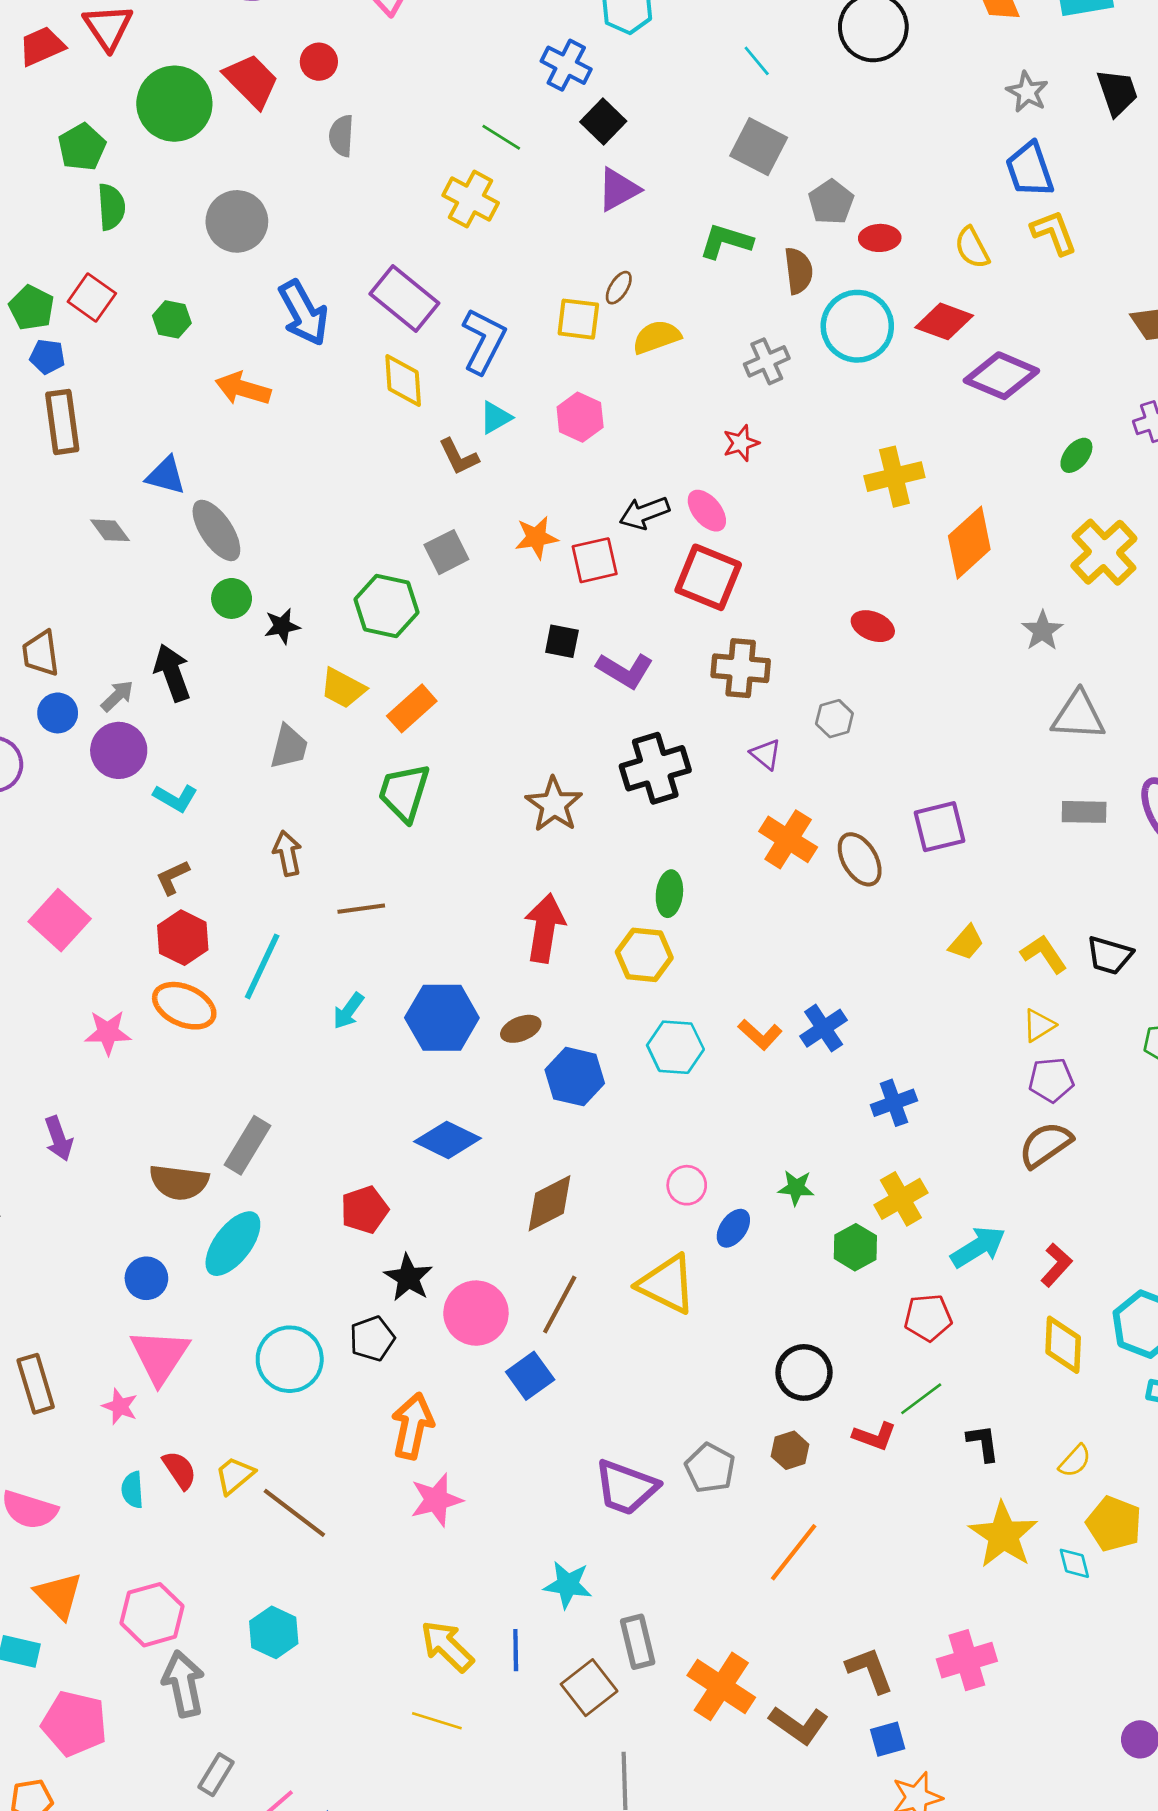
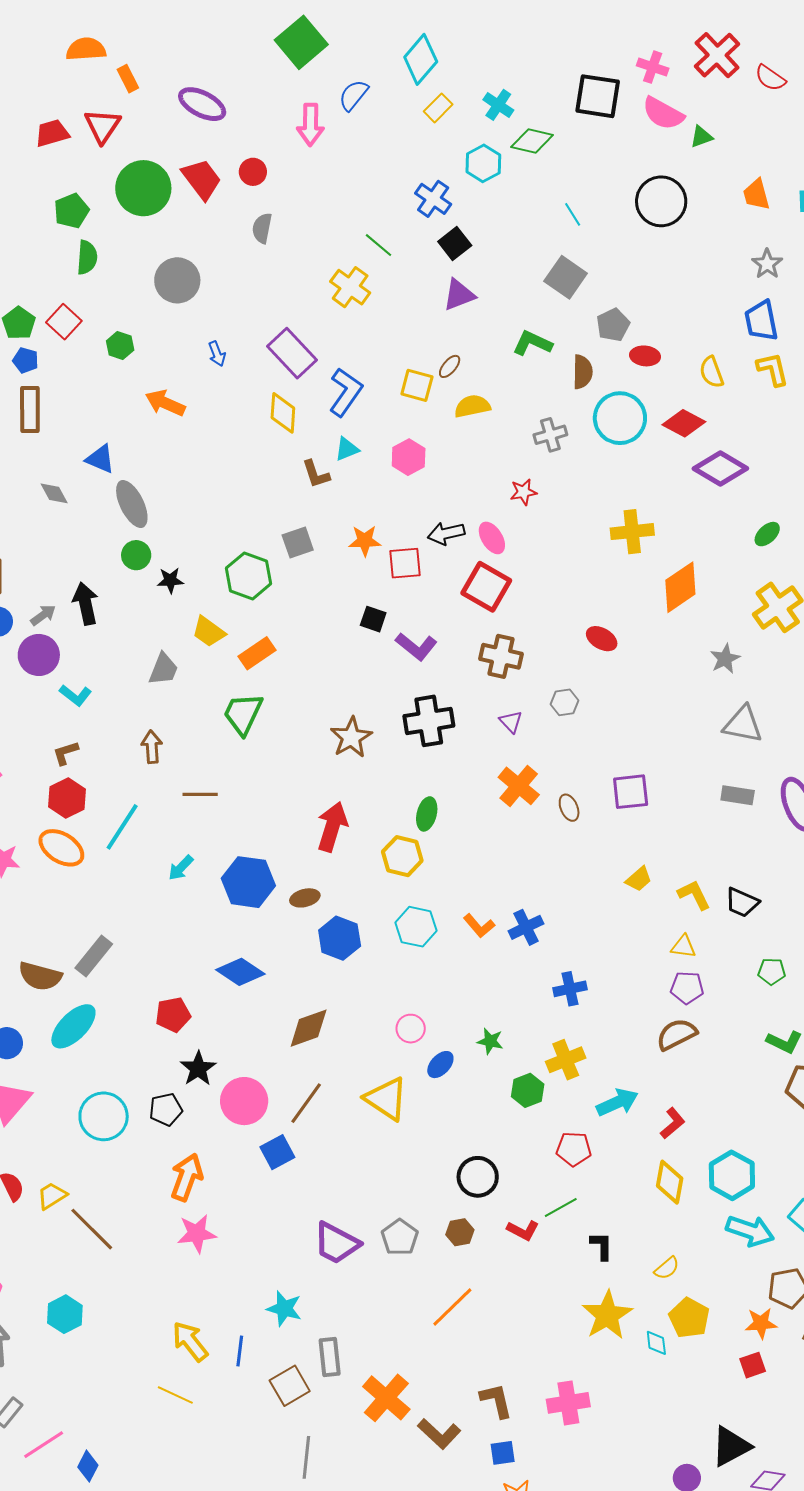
blue arrow: (303, 313) -> (217, 354), size x0.5
brown ellipse: (860, 859) -> (569, 808), size x0.7
yellow triangle: (1039, 1025) -> (683, 947), turned 32

